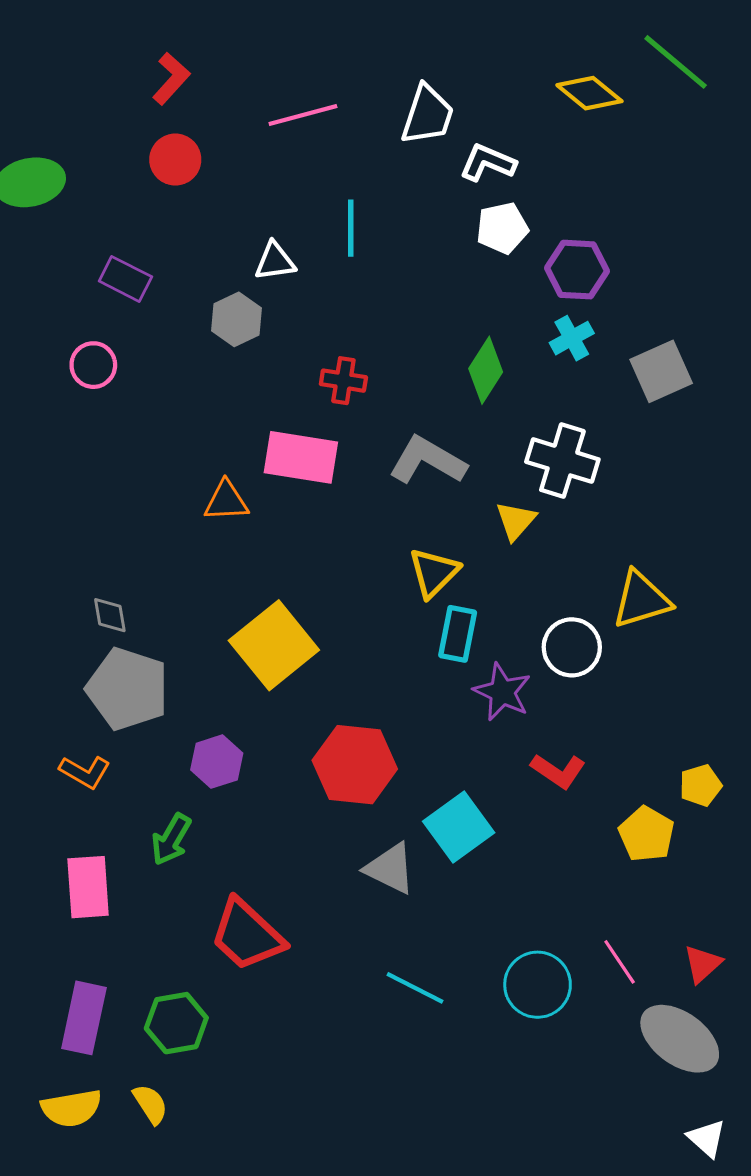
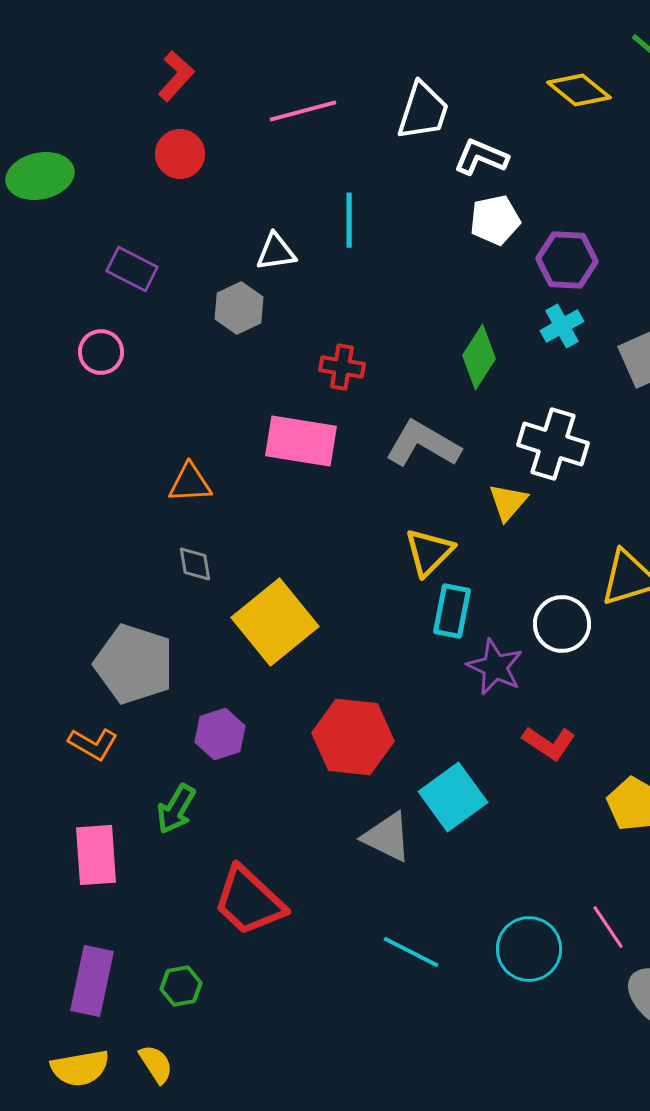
orange triangle: (226, 501) -> (190, 483), moved
gray diamond: (110, 615) -> (195, 564), moved
green hexagon: (176, 1023) -> (181, 986), size x0.7

